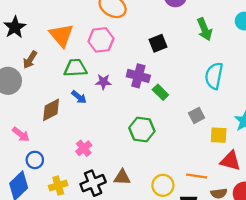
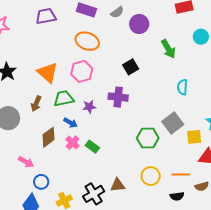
brown arrow: (30, 60) -> (36, 104), moved
cyan semicircle: (214, 76) -> (182, 87), size x0.7
green rectangle: (160, 92) -> (92, 147), moved
gray square: (197, 115) -> (173, 123), size x1.5
green hexagon: (142, 129) -> (148, 138), moved
pink cross: (84, 148) -> (73, 143), moved
yellow circle: (163, 185) -> (151, 176), moved

